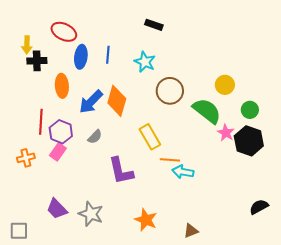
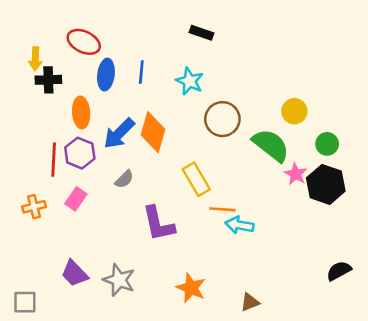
purple hexagon: (61, 132) -> (80, 153), moved

